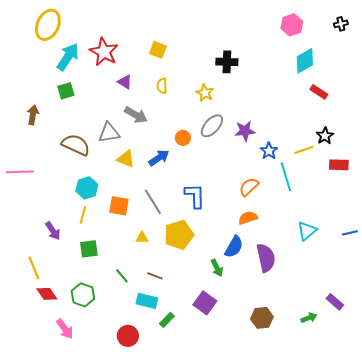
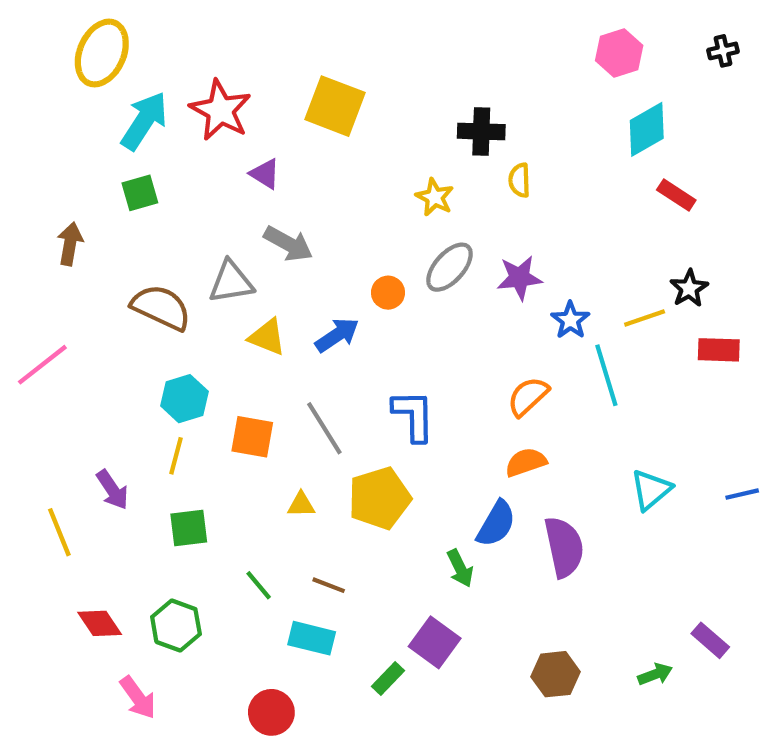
yellow square: (158, 50) -> (335, 106), size x1.6
yellow semicircle: (162, 86) -> (519, 180), moved
pink line: (20, 172) -> (42, 365), turned -36
yellow line: (34, 268) -> (59, 532), moved
green rectangle: (167, 320) -> (388, 678), moved

